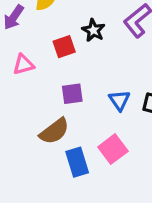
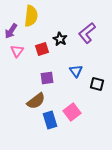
pink triangle: (23, 64) -> (17, 51), moved, turned -40
blue triangle: (119, 100) -> (76, 71), moved

